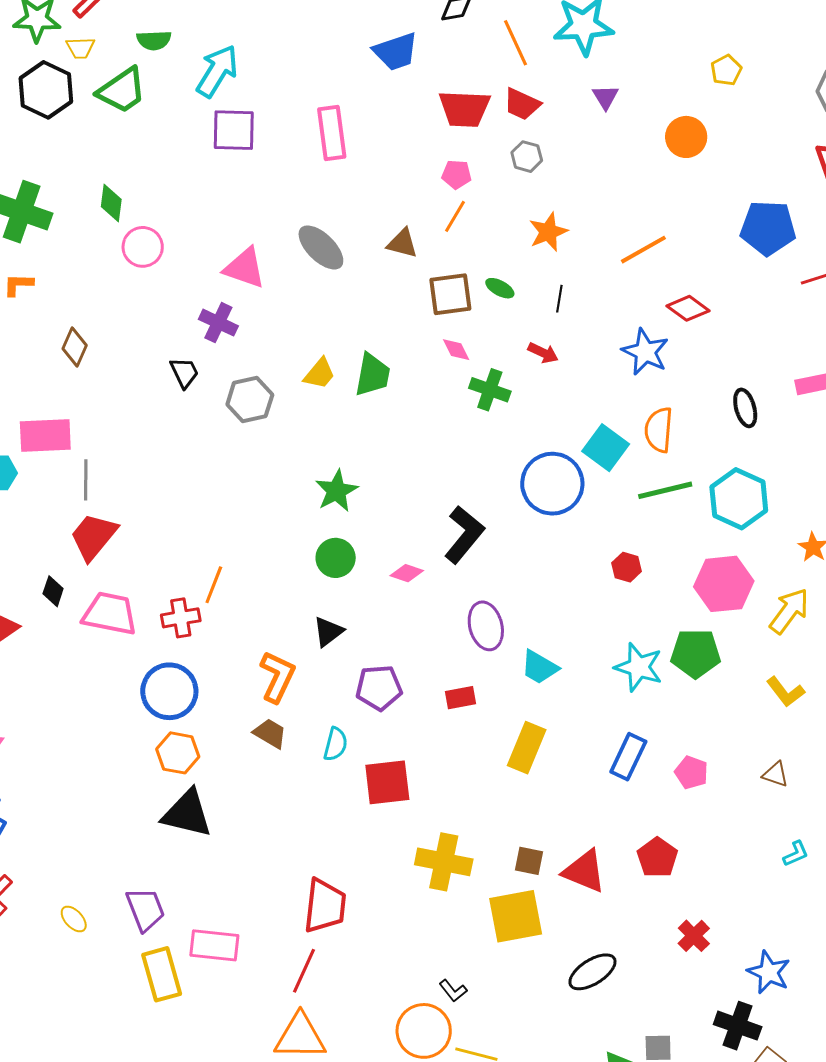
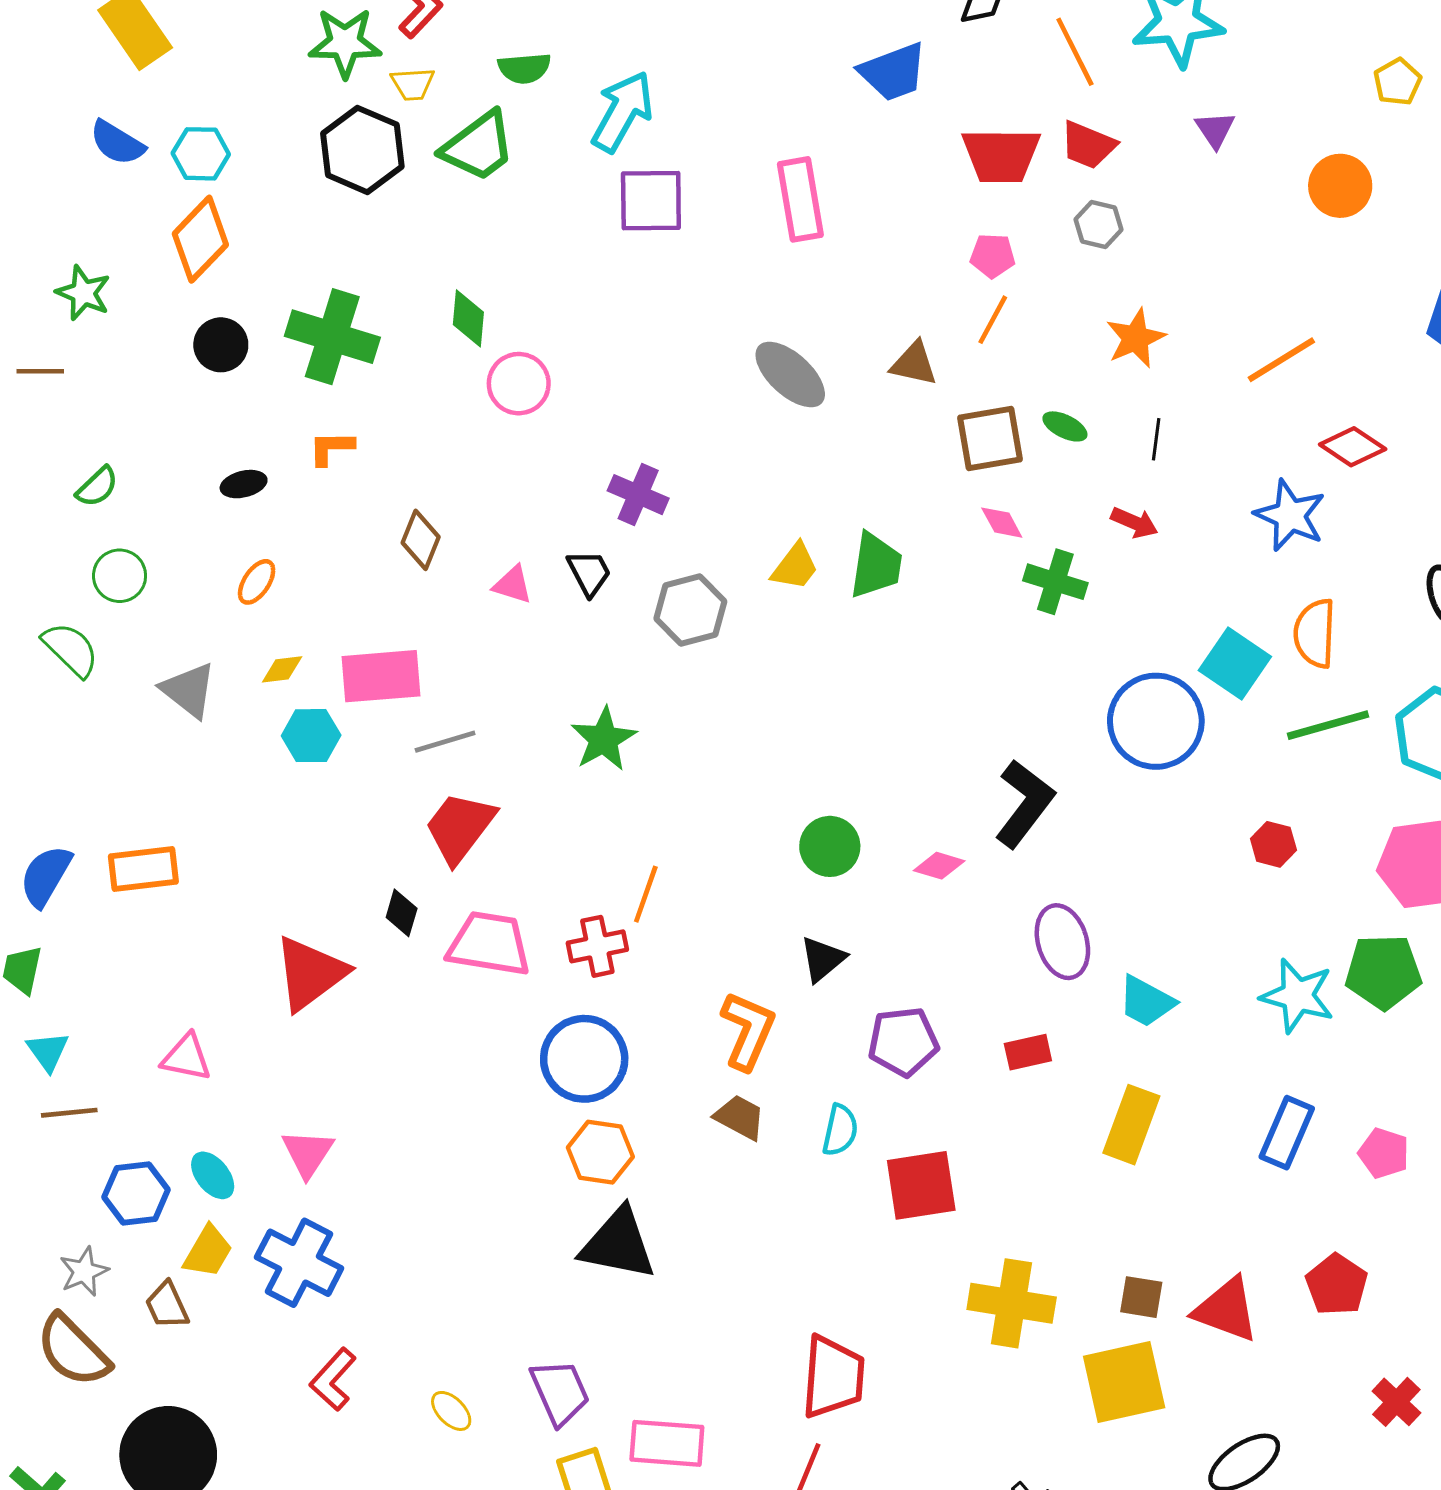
pink triangle: (245, 268) -> (513, 585), moved, size x0.6
gray line: (86, 480) -> (445, 742), turned 75
green star: (337, 491) -> (604, 739), moved

